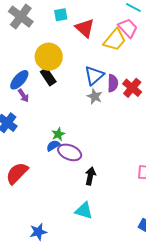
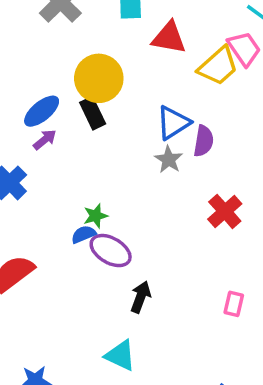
red triangle: (85, 28) -> (169, 38), turned -40
red cross: (132, 88) -> (225, 211), moved
purple arrow: (23, 96) -> (45, 140), turned -104

